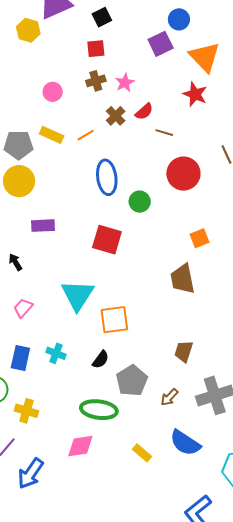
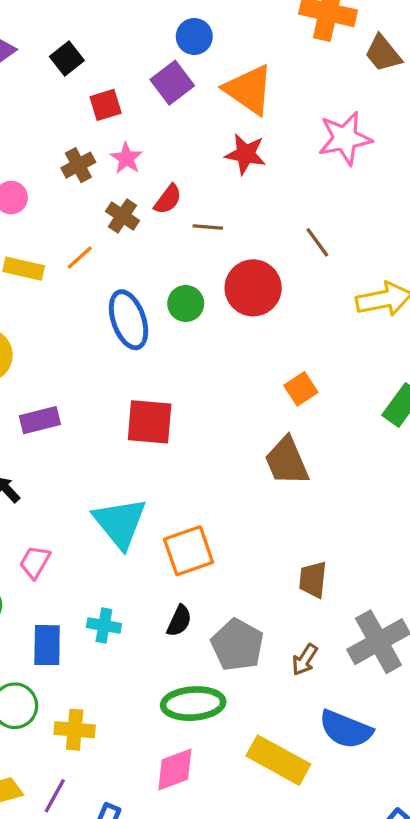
red square: (96, 49) -> (106, 105), moved
green circle: (140, 202) -> (186, 304), moved
yellow rectangle: (142, 453) -> (278, 760), size x1.8

